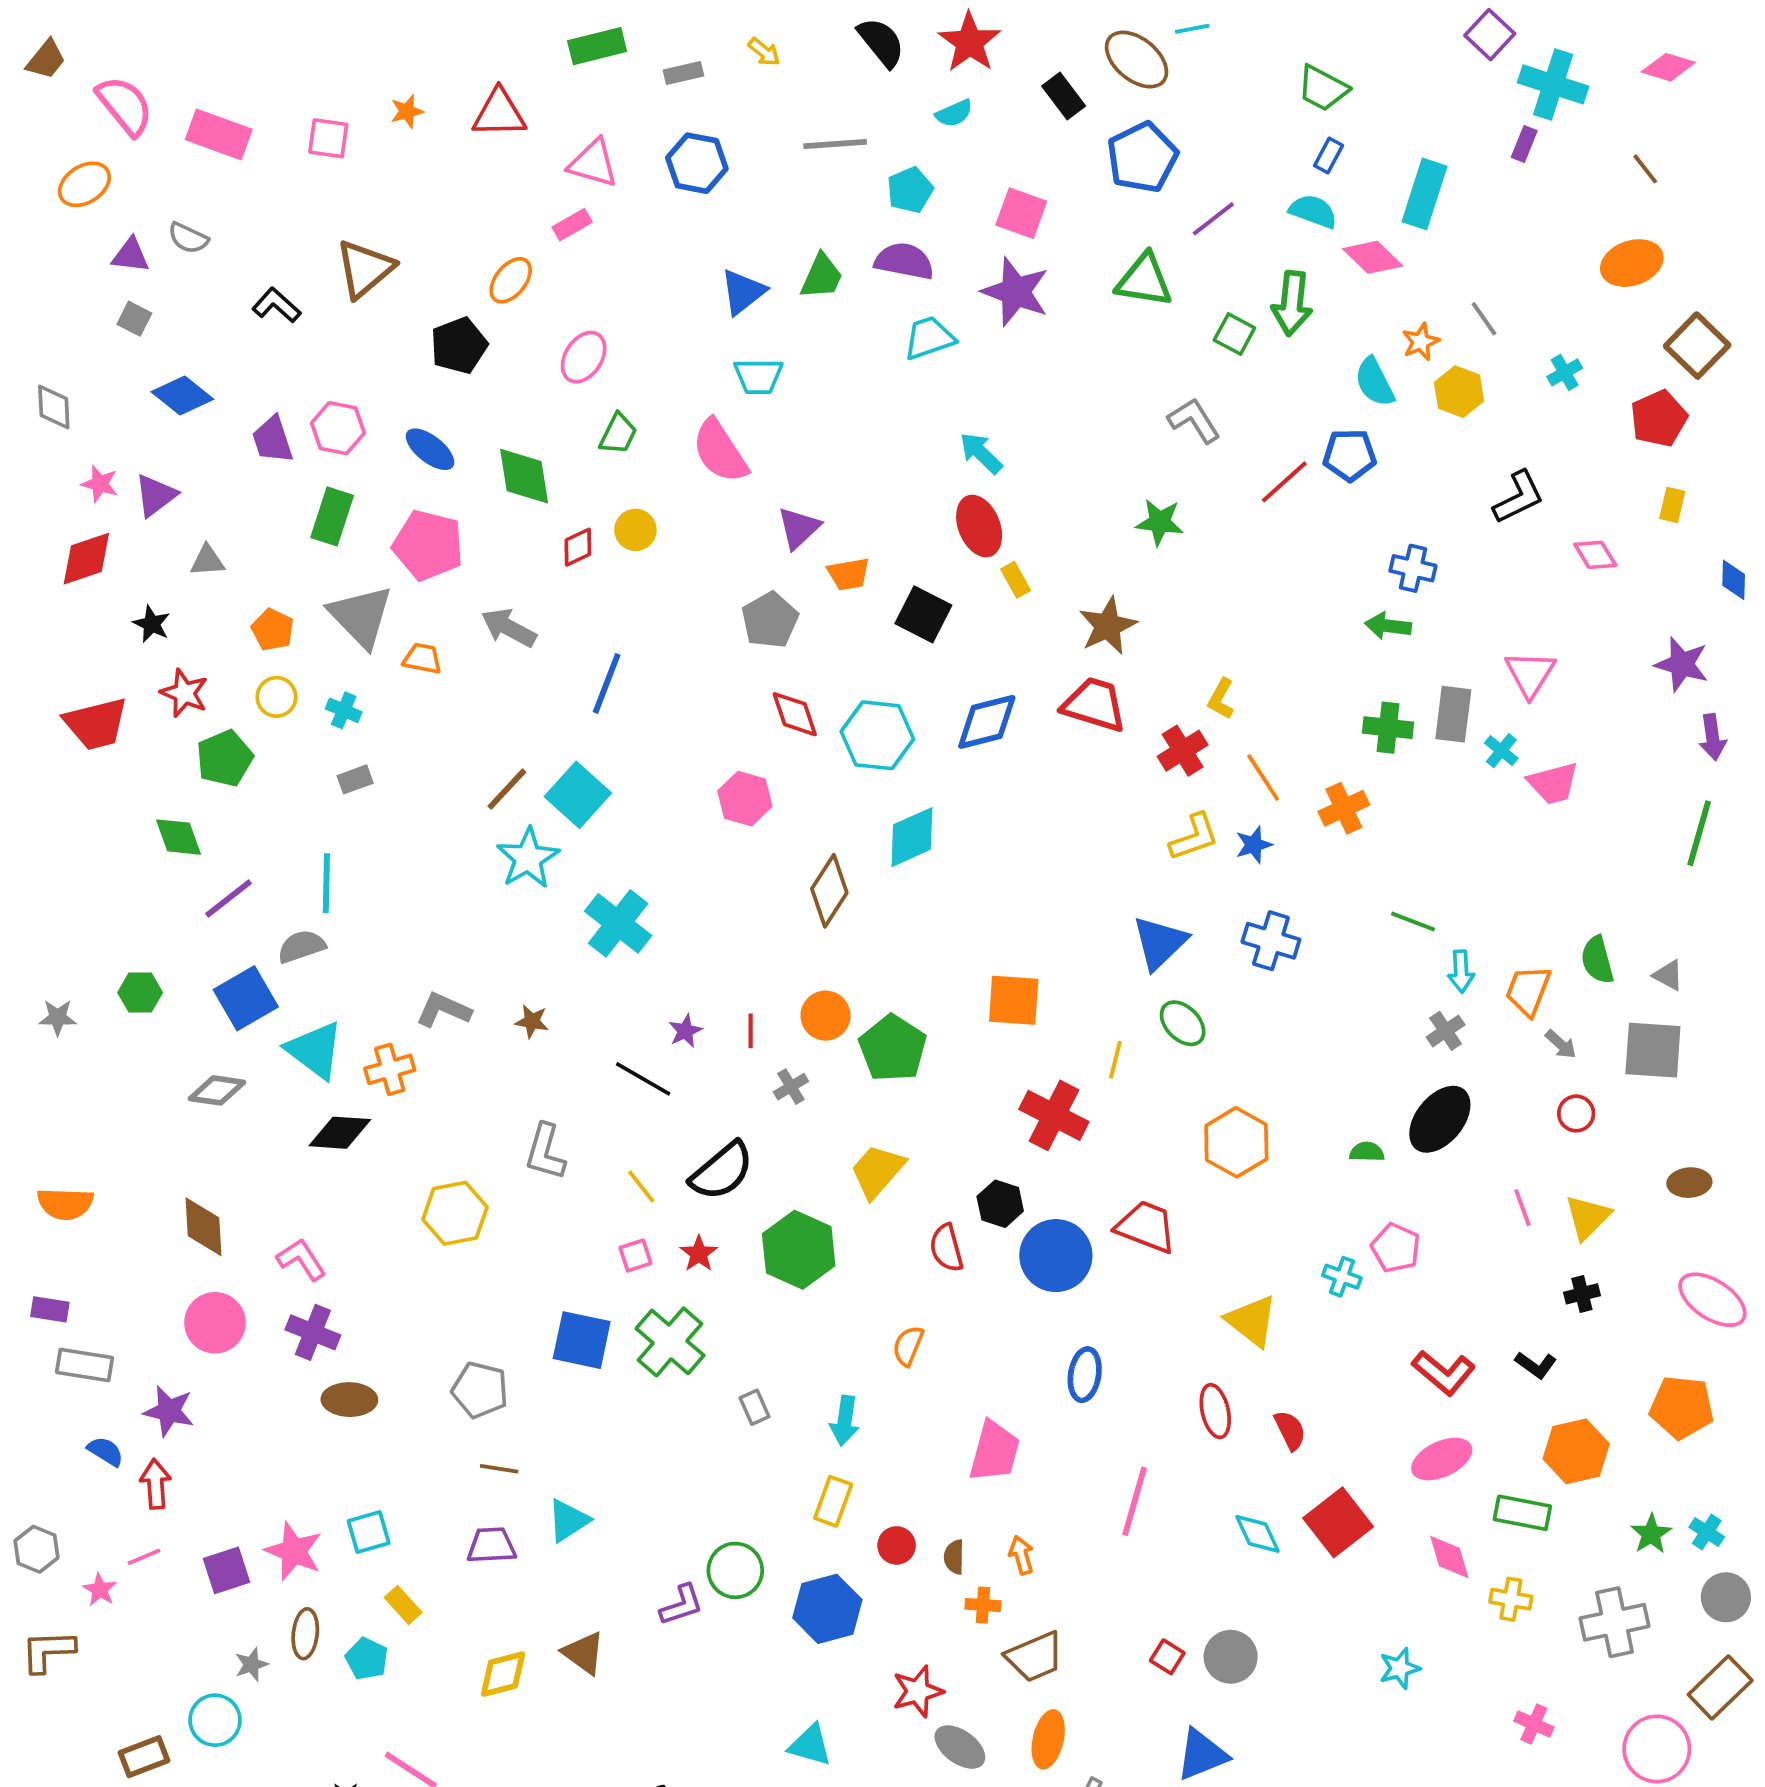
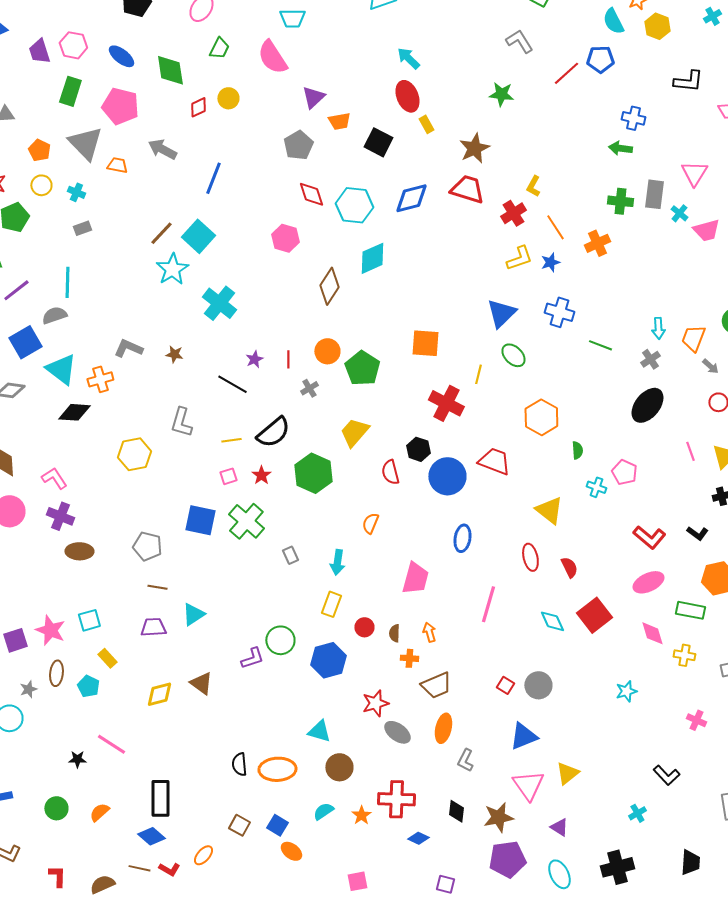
black L-shape: (1519, 497) -> (688, 81), turned 32
green line: (1413, 922) -> (600, 345), moved
green semicircle: (1367, 1152) -> (577, 450), moved, turned 84
yellow line: (641, 1186) -> (231, 440), turned -60

